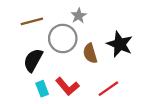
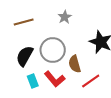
gray circle: (63, 38) -> (53, 50), moved
brown semicircle: (90, 53) -> (75, 64), moved

